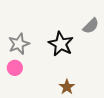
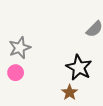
black star: (61, 44) -> (79, 67), moved

